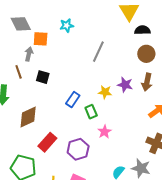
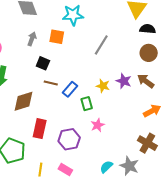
cyan star: (67, 25) -> (73, 15), size x1.5
orange square: (41, 39) -> (57, 37), moved
brown line: (19, 72) -> (51, 83), moved, turned -64
brown arrow: (147, 82) -> (146, 81), turned 108
red rectangle: (47, 142) -> (40, 129), turned -36

